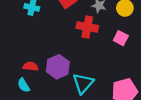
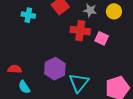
pink square: (121, 38) -> (102, 38), moved
red semicircle: (30, 66) -> (15, 69), moved

